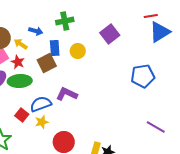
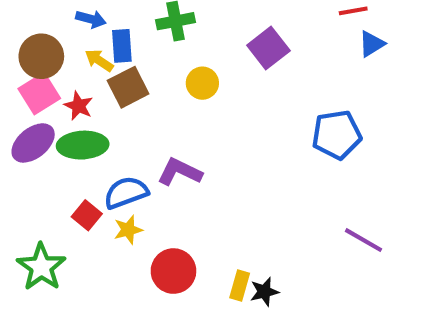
blue arrow: (36, 31) -> (91, 19), moved
blue triangle: (160, 32) -> (372, 44), size x0.6
yellow arrow: (21, 44) -> (99, 60), moved
blue rectangle: (55, 48) -> (122, 46), moved
brown square: (47, 63) -> (128, 87), moved

